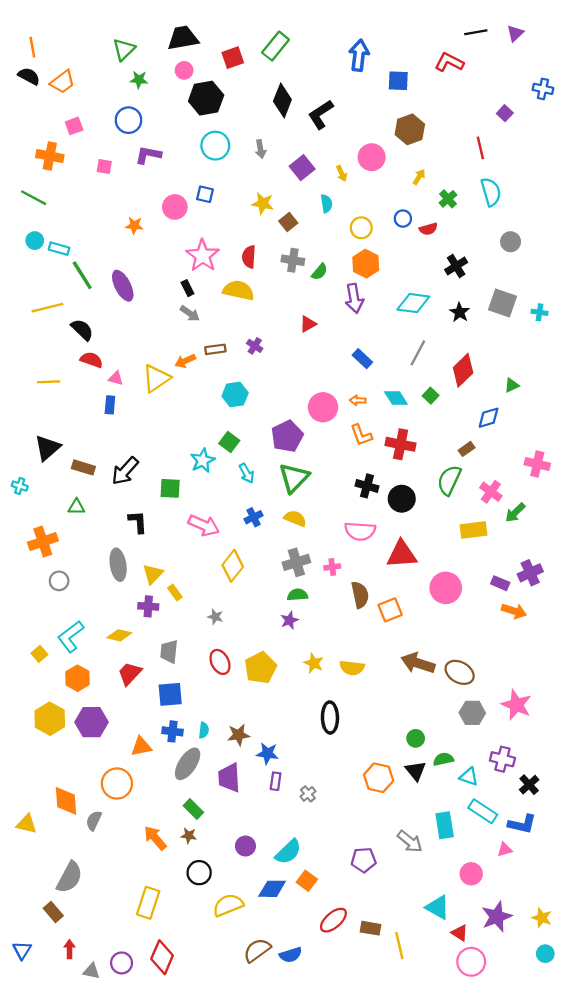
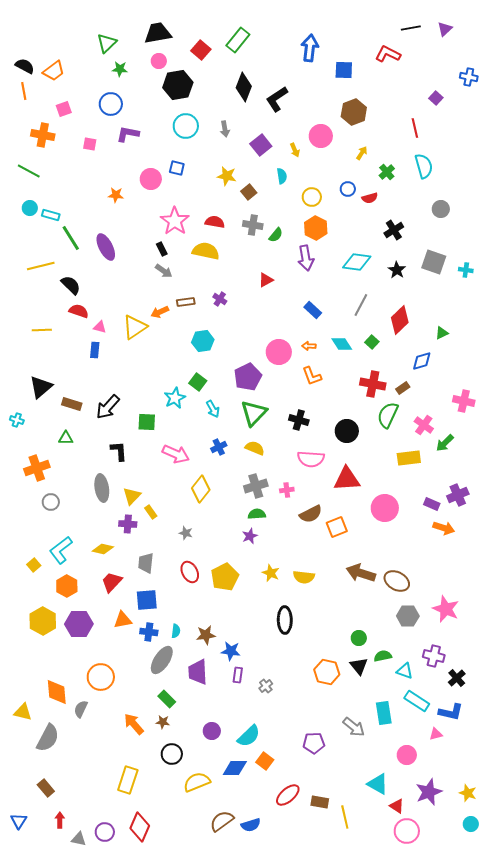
orange line: (32, 47) -> (24, 91), moved
red square: (233, 58) -> (201, 50), turned -30
red semicircle: (249, 257) -> (215, 222), turned 96
red cross: (401, 444) -> (373, 384), moved
black cross: (367, 486) -> (299, 420), moved
brown semicircle: (360, 595) -> (311, 514), turned 75
orange triangle: (141, 746) -> (123, 620), moved
gray semicircle: (69, 877) -> (48, 738), moved

